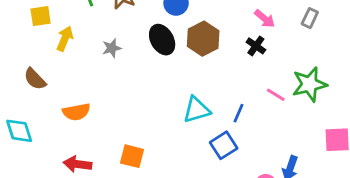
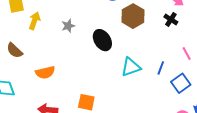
black ellipse: (162, 40) -> (102, 40), moved
pink line: (276, 95) -> (187, 54), turned 32
blue square: (224, 145) -> (181, 83), moved

